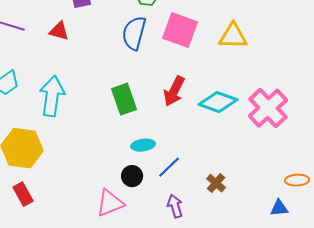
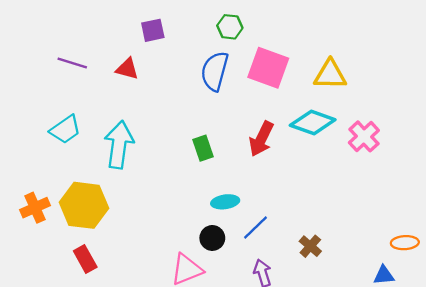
green rectangle: (124, 99) -> (203, 148), size x0.7
cyan diamond: (218, 102) -> (313, 122), moved
pink cross: (268, 108) -> (364, 136), moved, size x0.7

